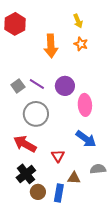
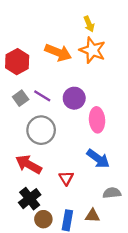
red hexagon: (15, 24) -> (17, 62), moved
orange star: (81, 44) -> (92, 50), size x1.6
orange arrow: (51, 46) -> (58, 53), turned -65
brown triangle: (74, 178) -> (92, 216), moved

